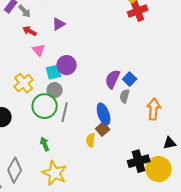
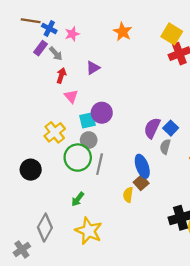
red arrow: (30, 31) -> (61, 75), turned 80
green arrow: (45, 144) -> (78, 199), turned -120

